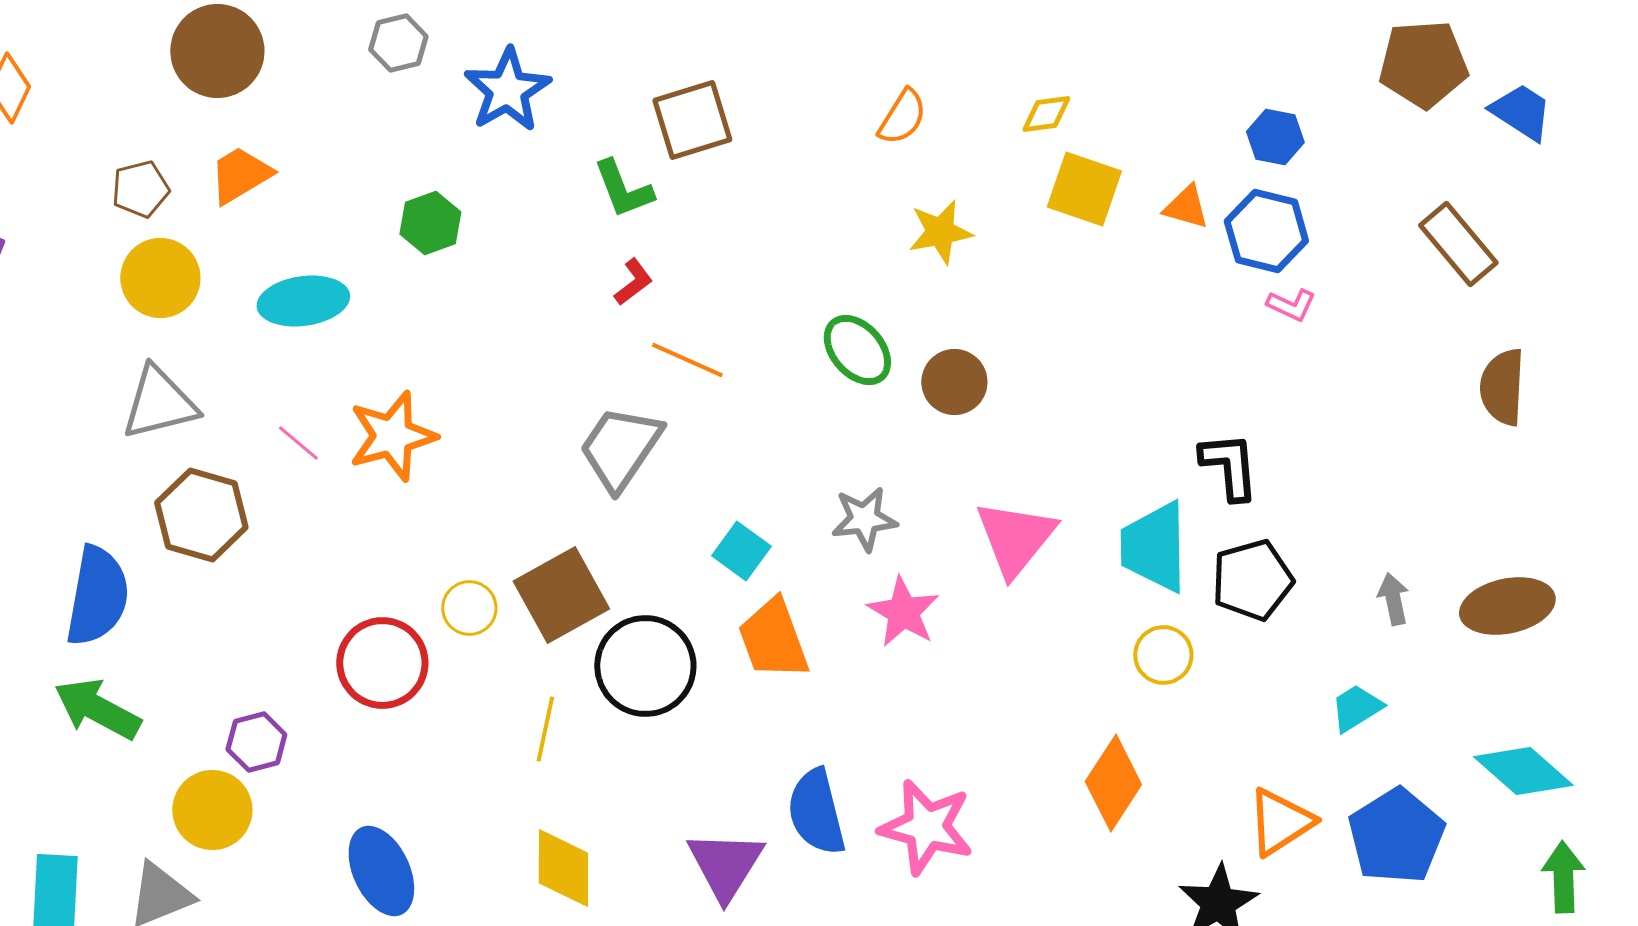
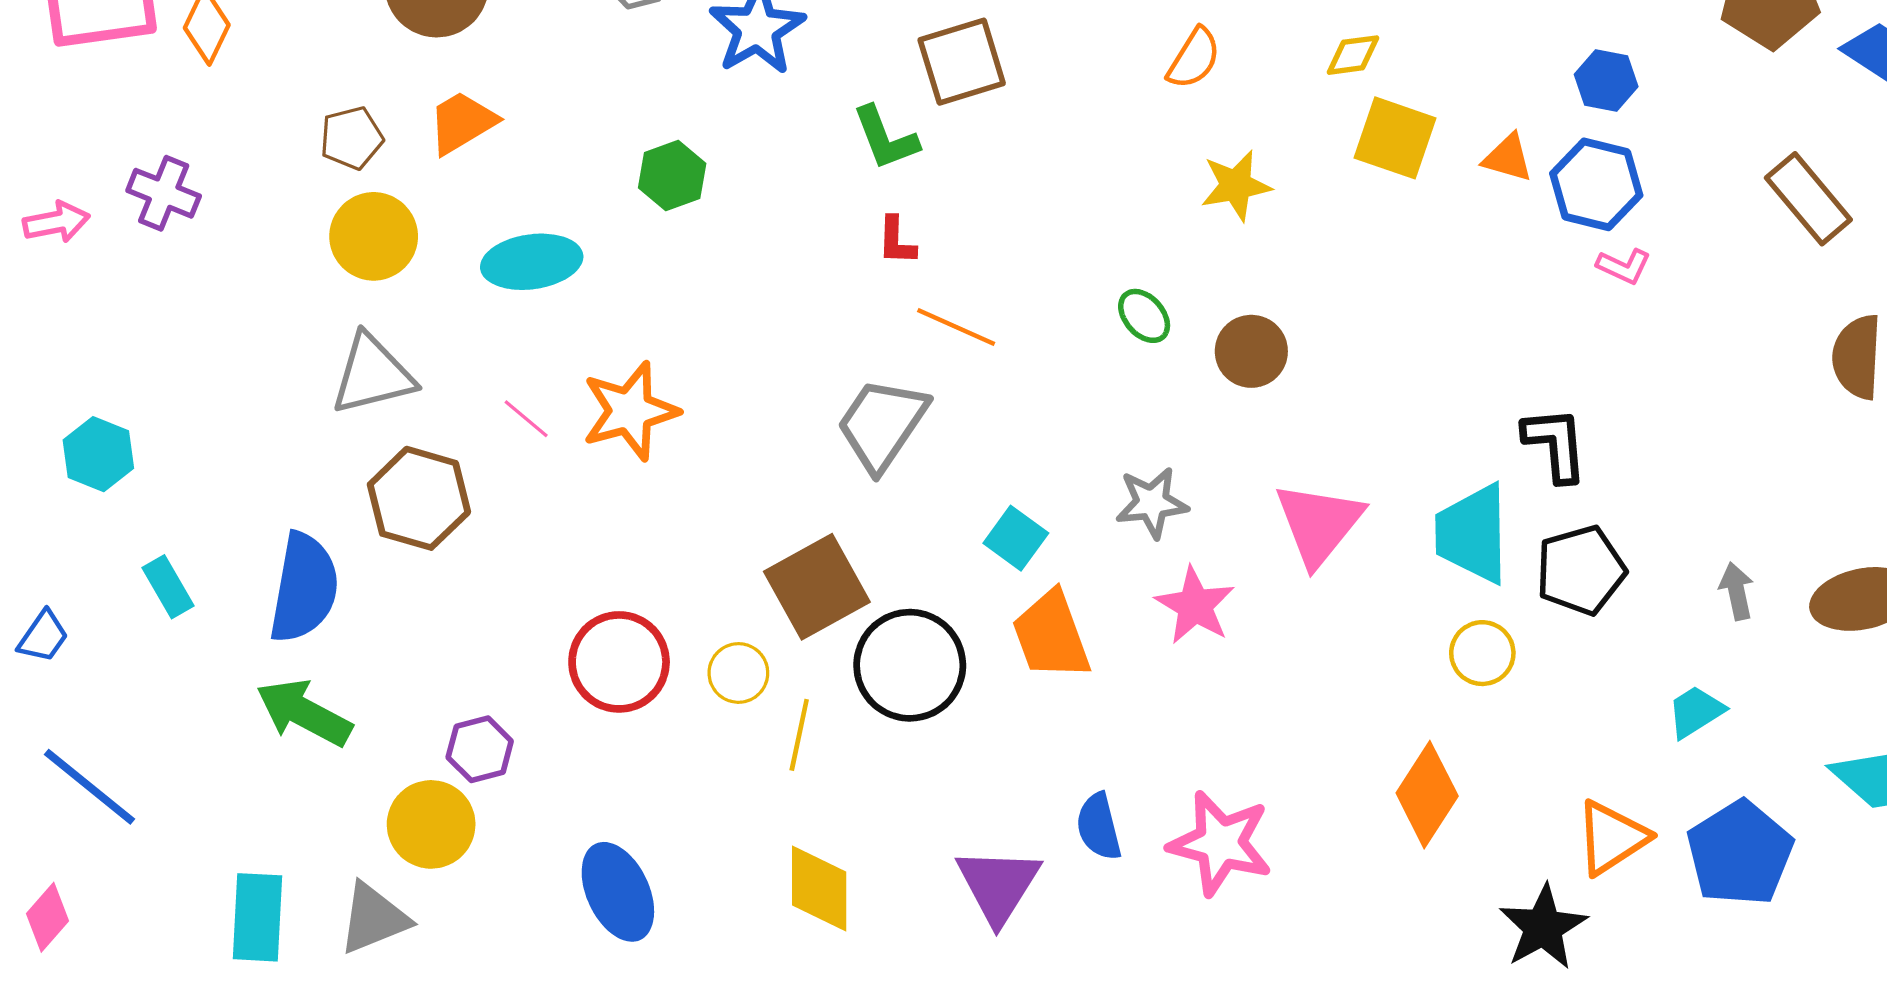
red L-shape: (633, 282) -> (896, 241), turned 129
green ellipse: (857, 350) -> (1144, 316), size x0.7
yellow circle: (469, 608) -> (738, 673), moved
blue semicircle: (816, 812) -> (1099, 827), size x0.7

